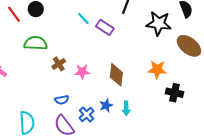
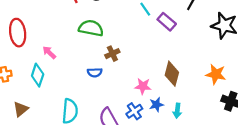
pink star: (82, 72) -> (143, 86), moved
blue semicircle: (62, 100) -> (95, 72), moved

